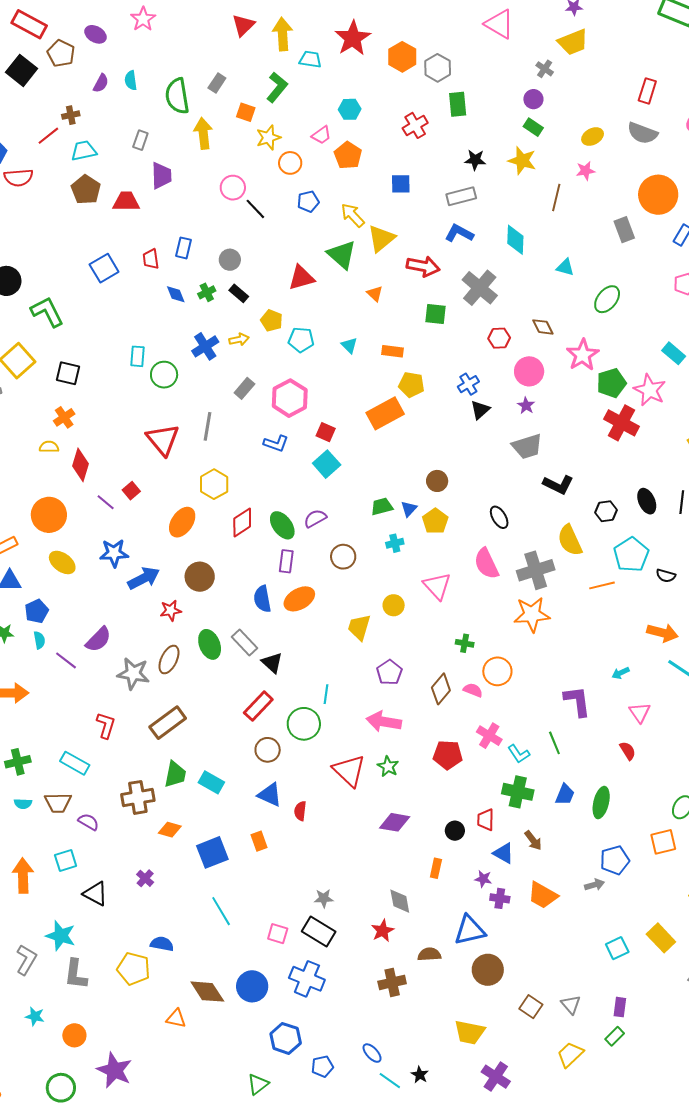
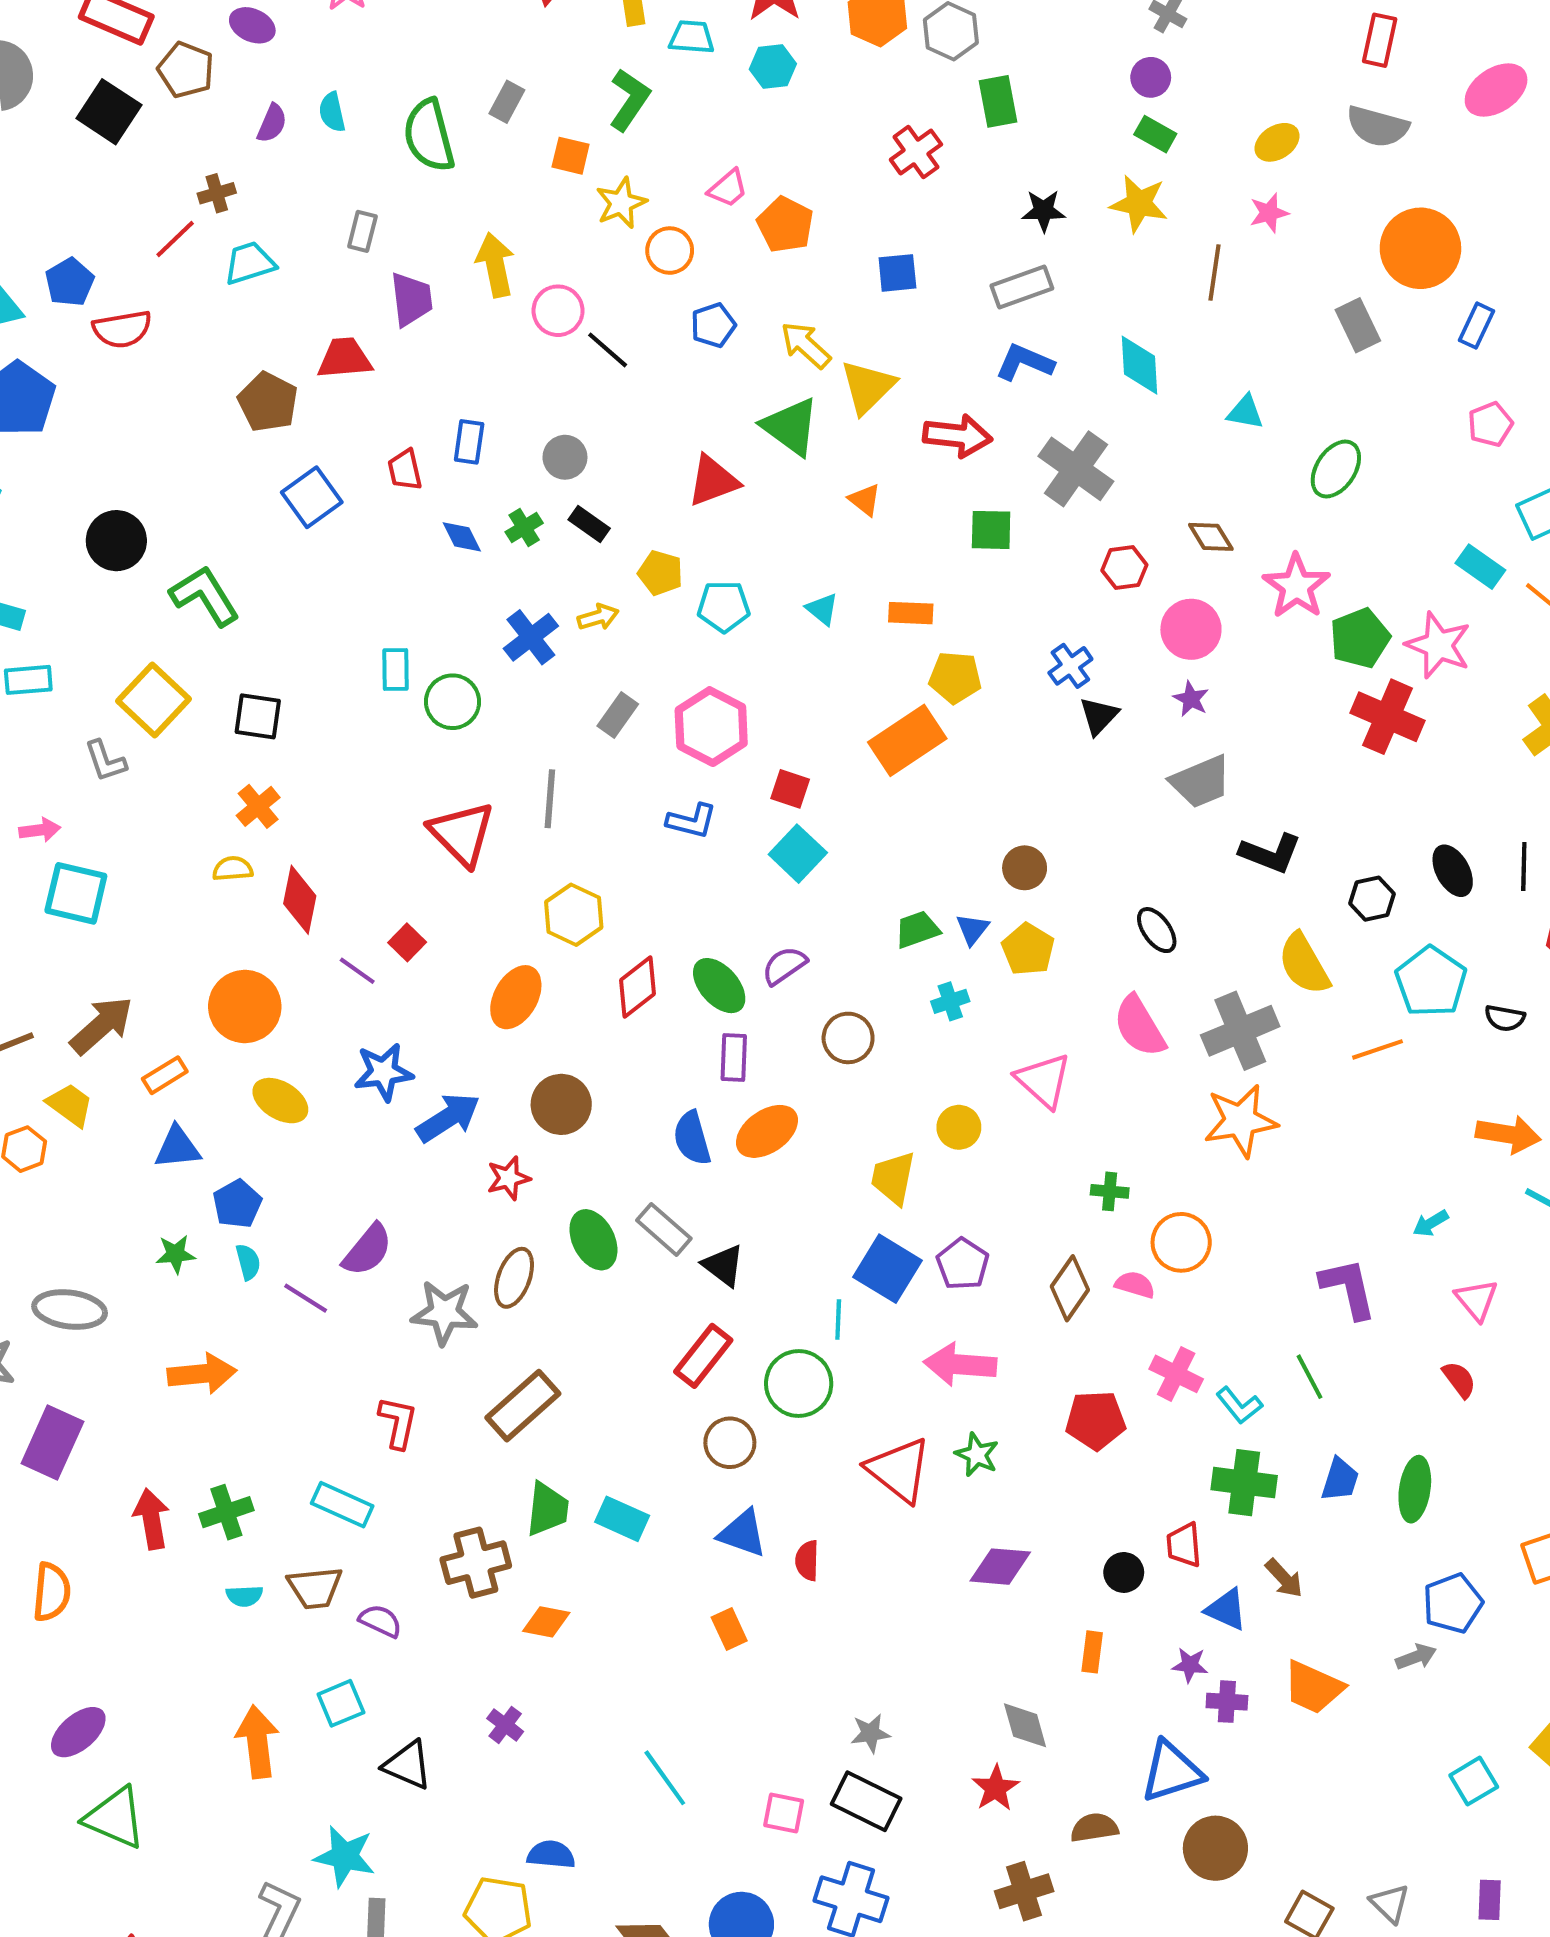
cyan hexagon: (350, 109) -> (773, 66), moved
yellow arrow: (203, 133) -> (495, 265), moved
brown pentagon: (86, 190) -> (268, 402), moved
blue square: (212, 852) -> (887, 1269), moved, turned -32

